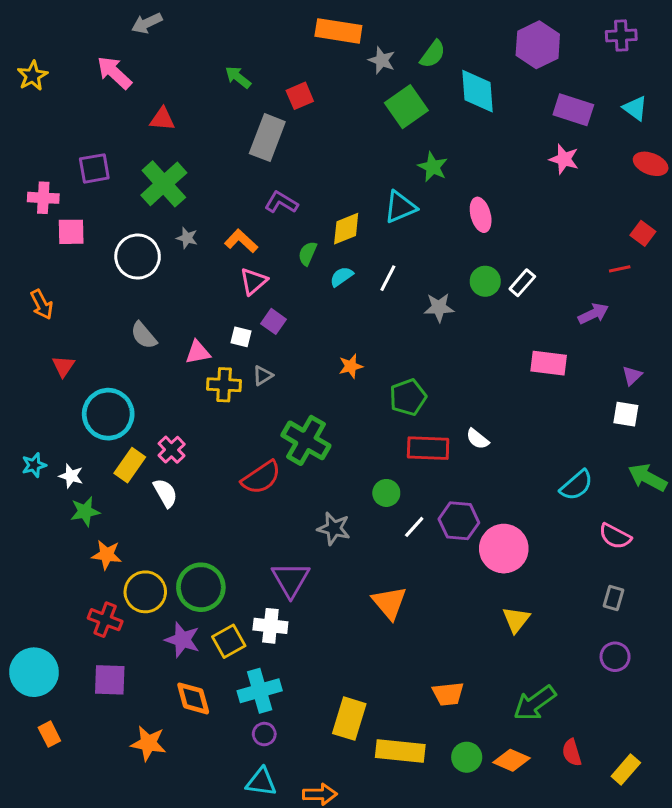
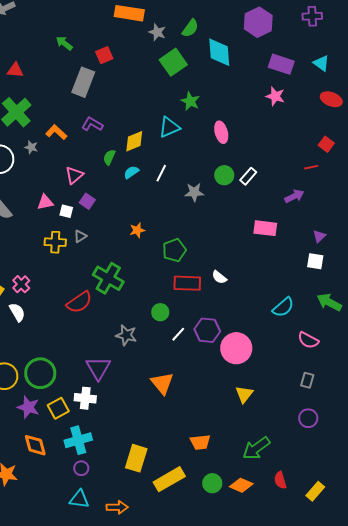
orange L-shape: (241, 241) -> (56, 132), moved
pink triangle: (198, 352) -> (45, 202), moved
yellow rectangle: (400, 751) -> (169, 479), turned -36

